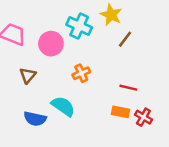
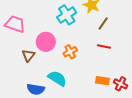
cyan cross: (79, 26) -> (67, 15), turned 36
pink circle: (51, 44) -> (46, 42), moved
red line: (128, 88) -> (104, 46), moved

